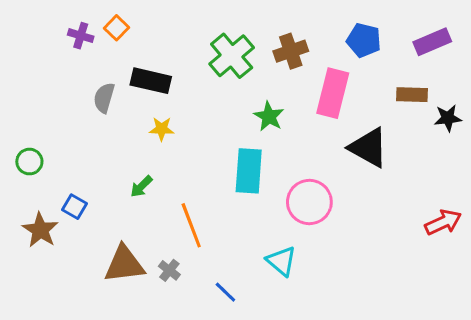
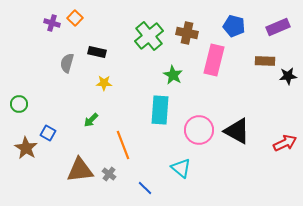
brown cross: (291, 51) -> (187, 33), turned 30
black rectangle: (151, 81) -> (97, 52), size x0.7
black triangle: (368, 148) -> (237, 131), moved

